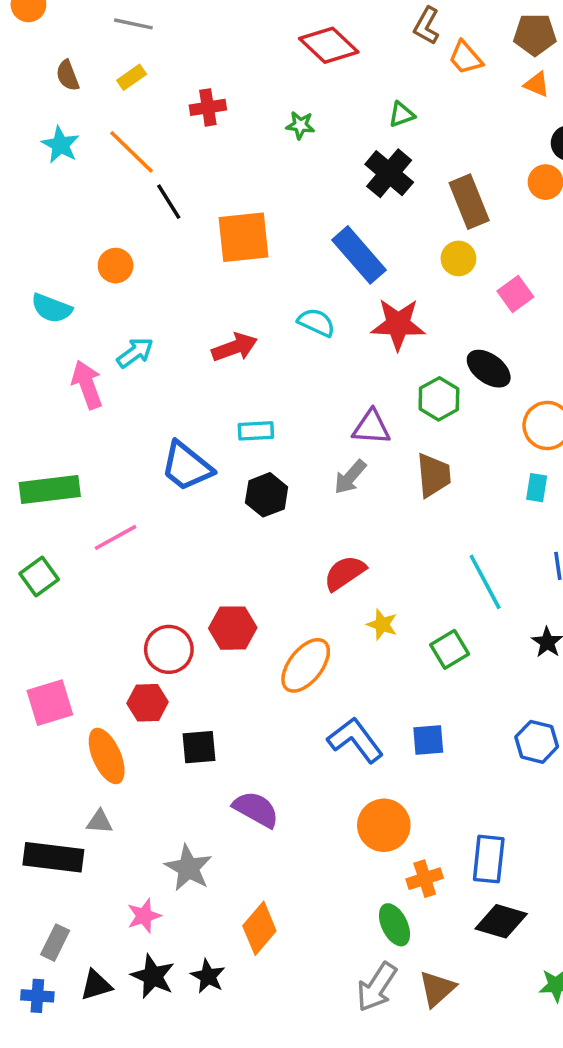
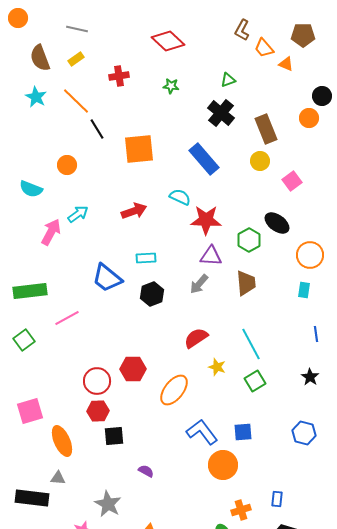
red diamond: (329, 45) -> (168, 41), moved
brown semicircle: (68, 75) -> (40, 58), size x1.5
orange triangle: (537, 84) -> (286, 64), moved
red star: (398, 324) -> (206, 220), moved
pink arrow: (87, 385) -> (51, 232), turned 48
cyan line: (485, 582) -> (251, 344), moved
red hexagon: (148, 703) -> (98, 411), moved
purple semicircle: (256, 809) -> (146, 471), size x0.6
orange circle: (384, 825) -> (223, 465), moved
blue rectangle: (489, 859) -> (277, 499), size x0.6

